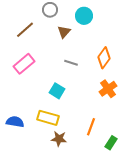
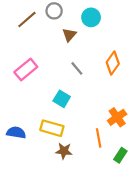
brown line: (25, 30) -> (27, 20), moved
gray line: (71, 63) -> (77, 68), turned 32
orange cross: (108, 89) -> (117, 117), moved
orange line: (91, 127) -> (99, 138), turned -30

